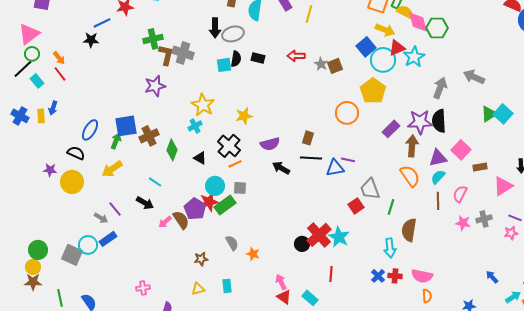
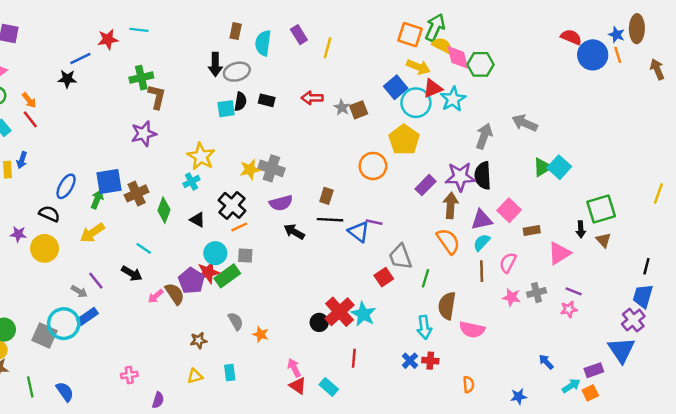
gray cross: (183, 53) -> (271, 168), moved
blue triangle: (335, 168) -> (359, 232), turned 48
cyan circle: (88, 245) -> (64, 324), size x1.4
pink semicircle: (422, 276) -> (472, 330), moved

